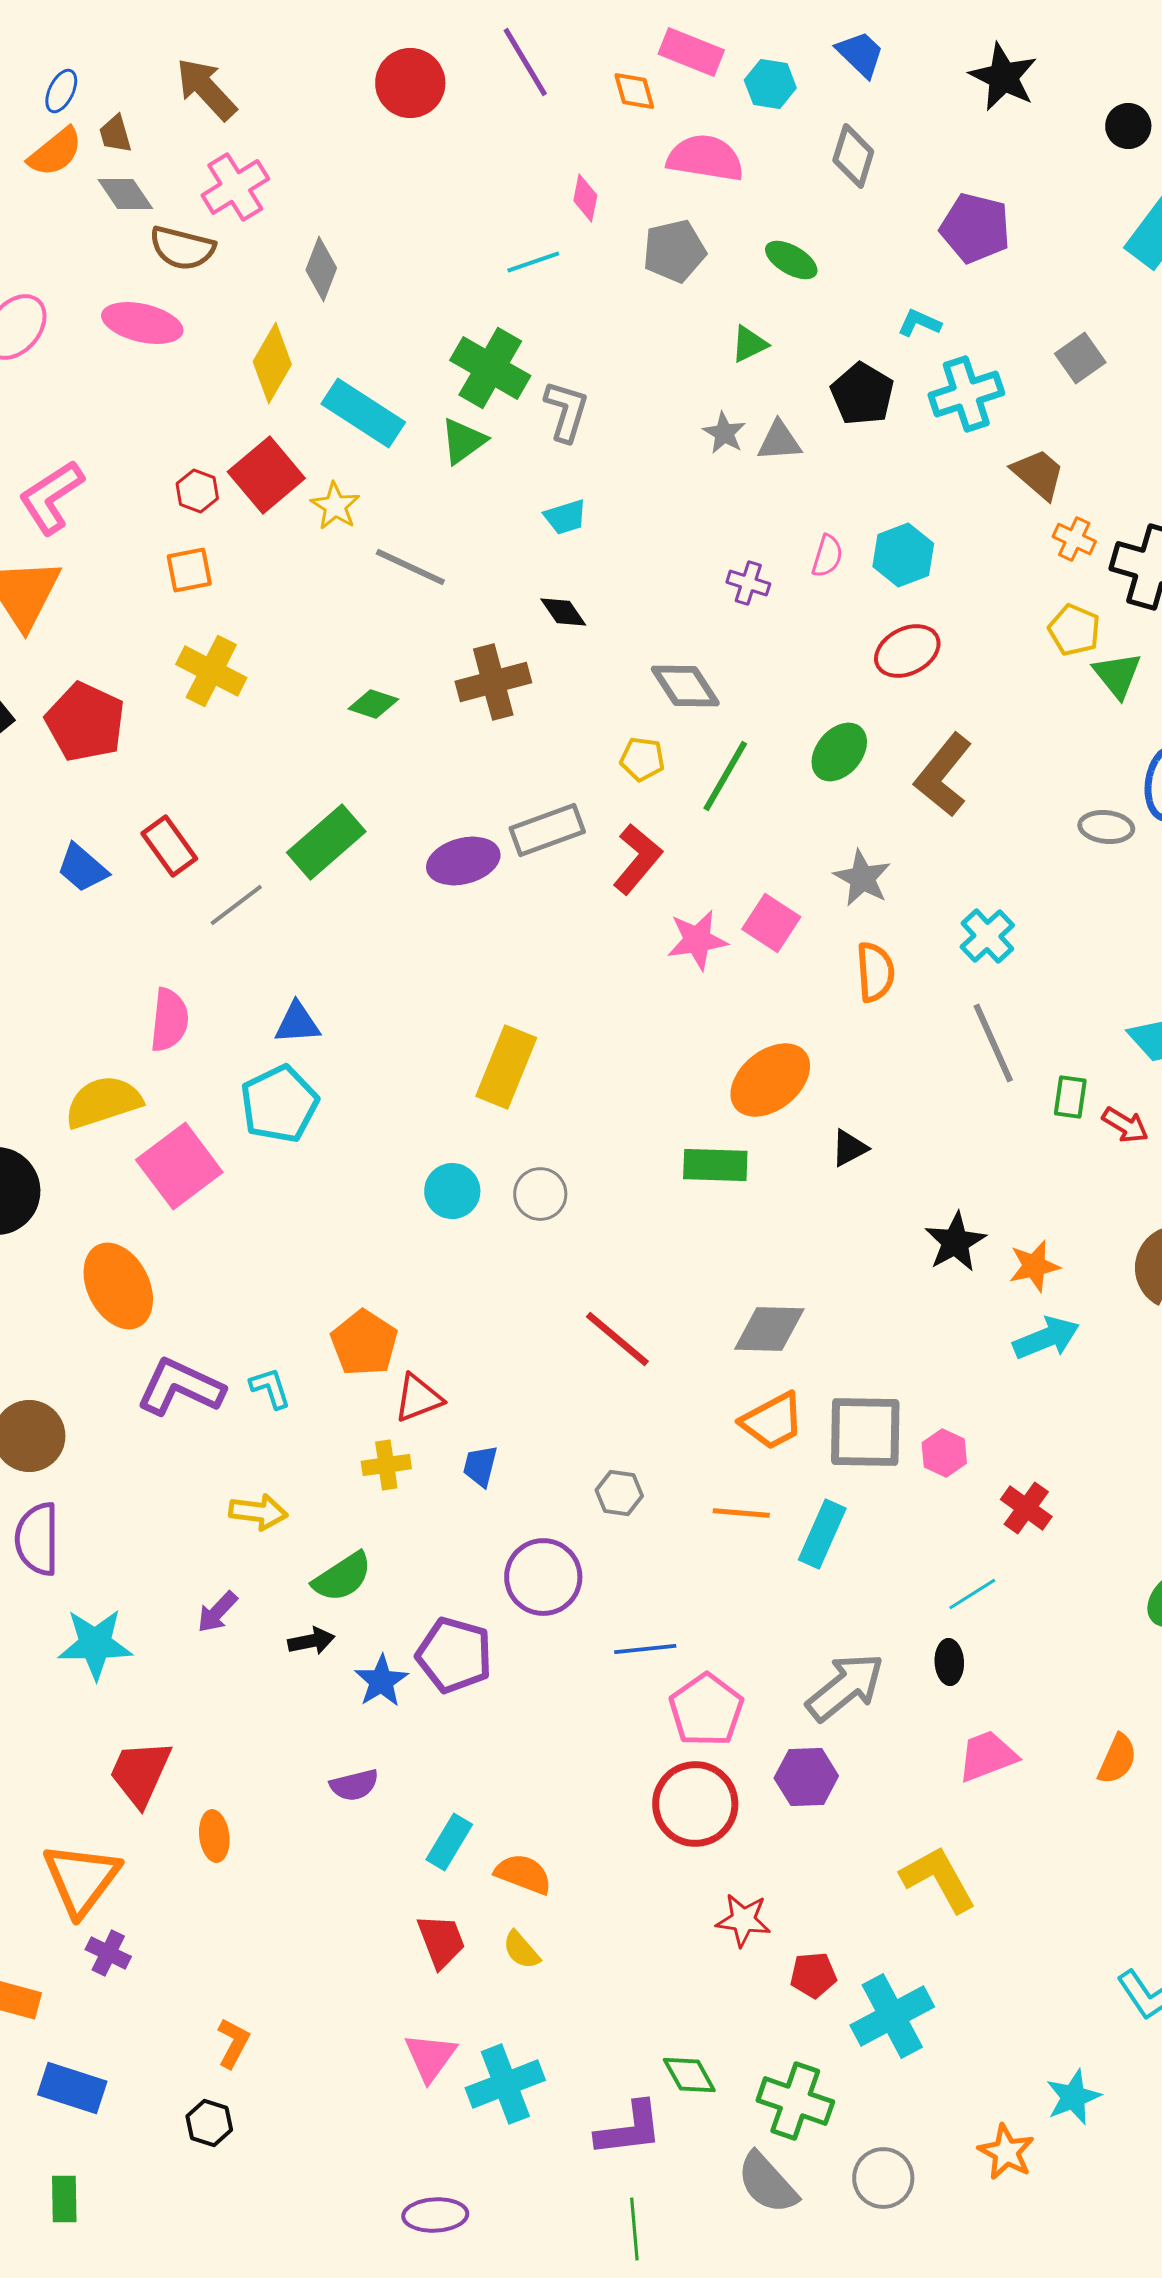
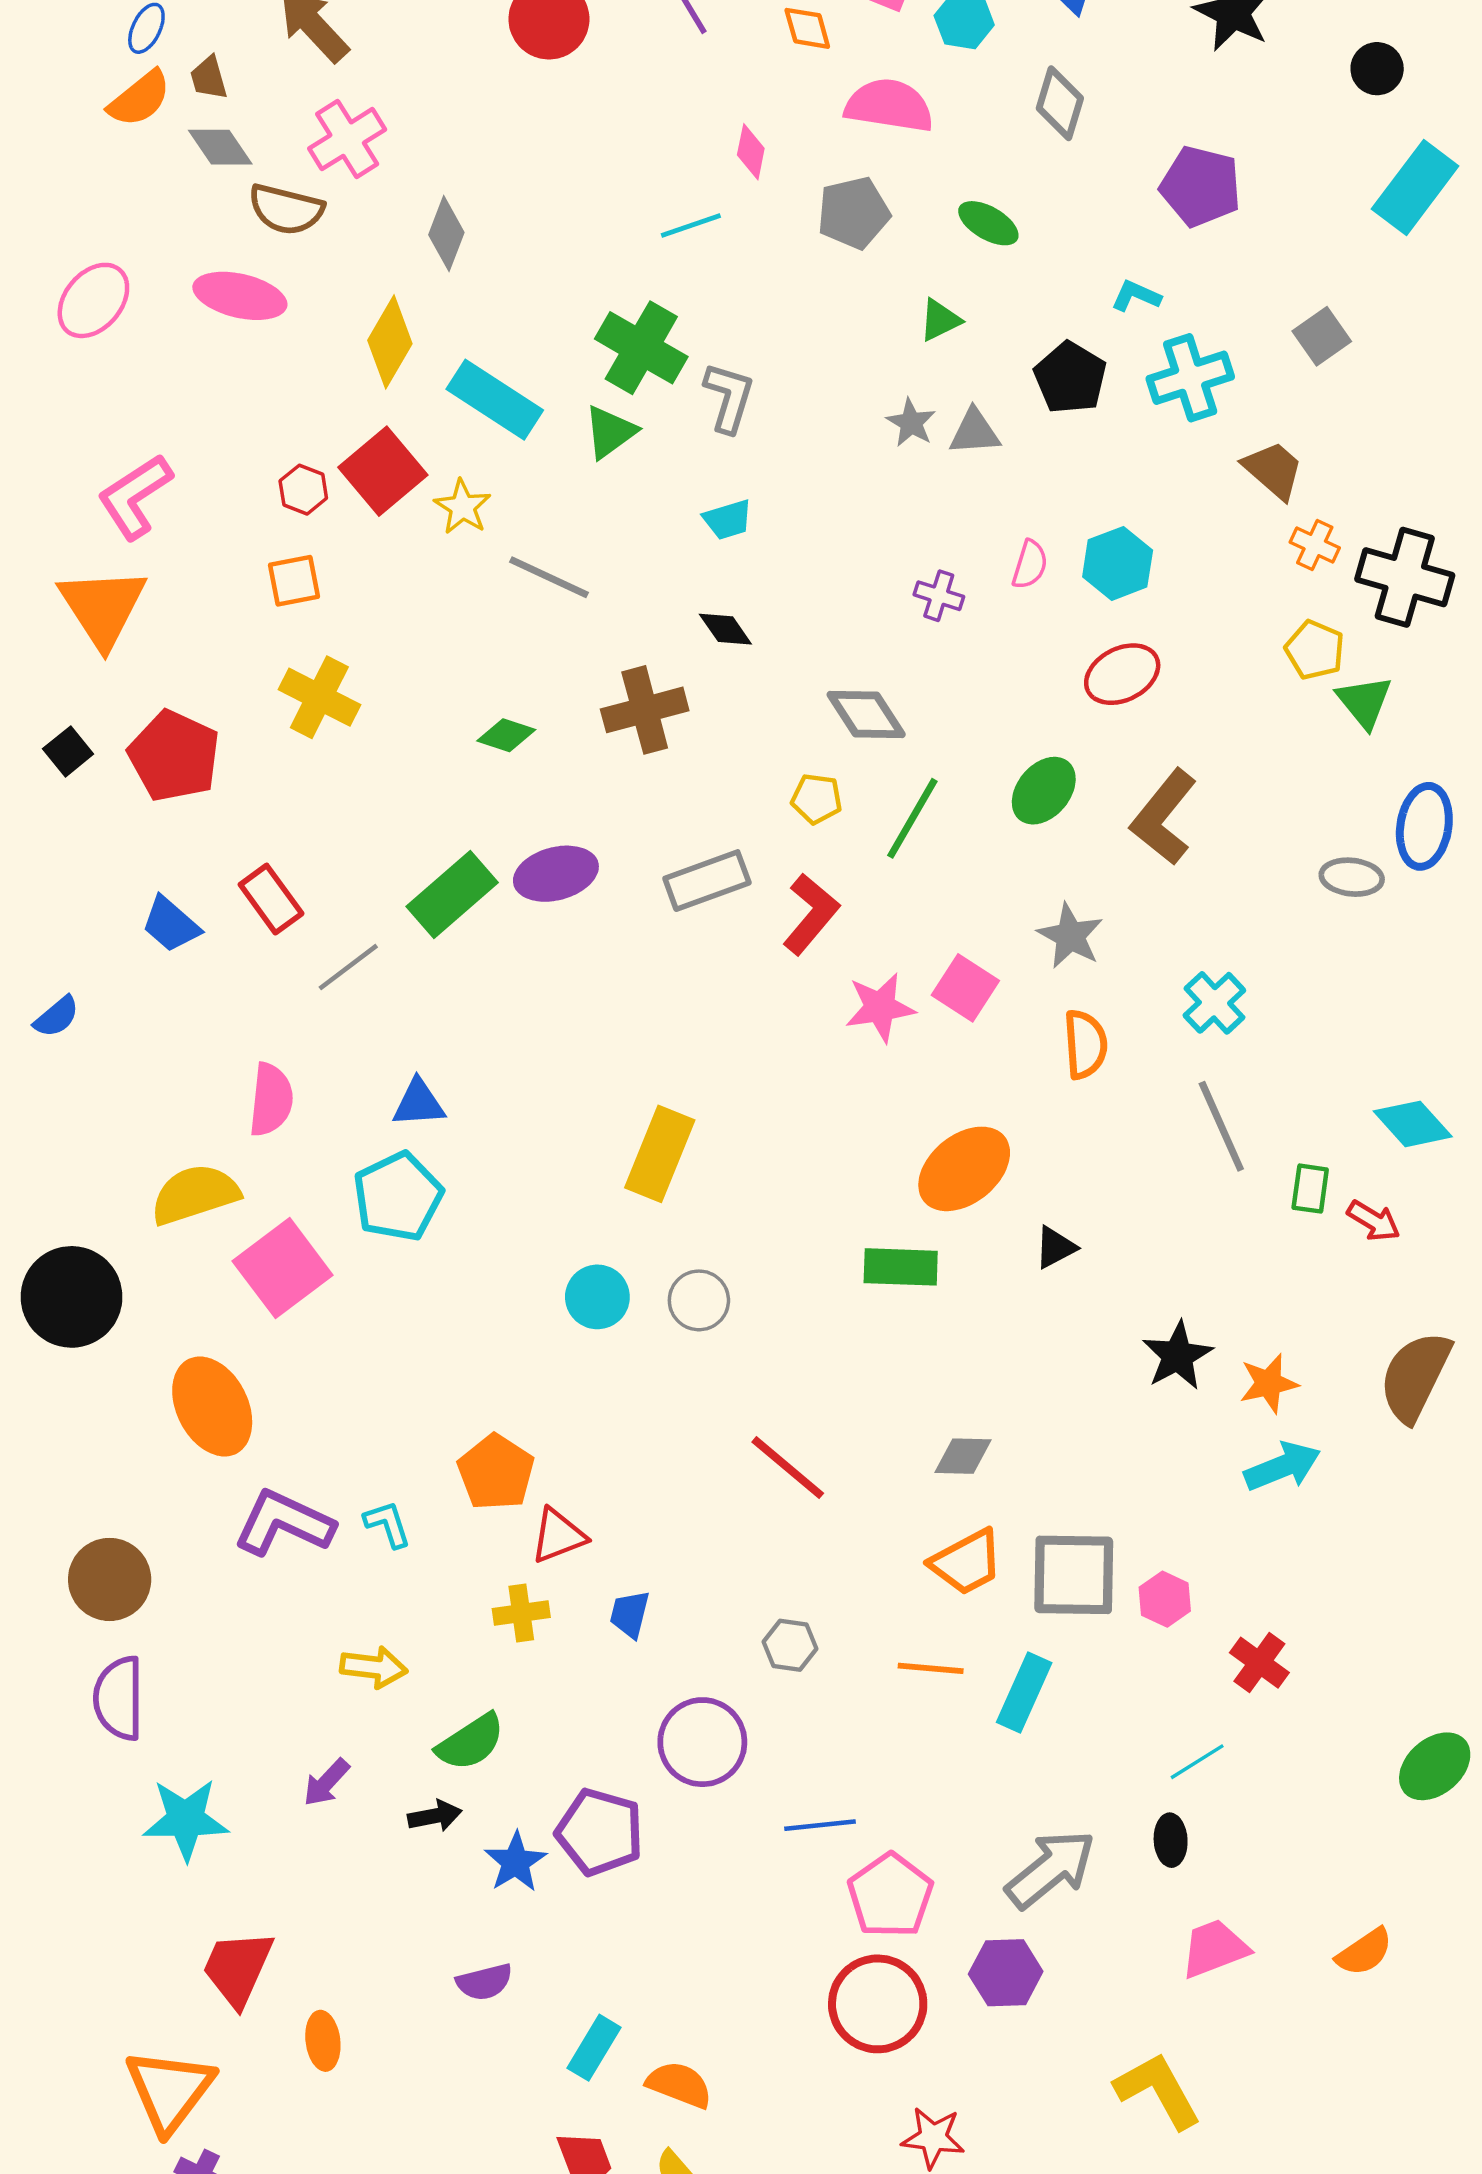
purple ellipse: (463, 861) -> (556, 874), moved
gray diamond: (769, 1329) -> (963, 1456), size x0.7
orange semicircle: (1117, 1759) -> (1364, 1952), turned 32

